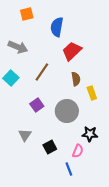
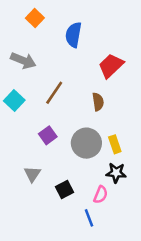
orange square: (27, 14) -> (35, 18), turned -32
red trapezoid: (72, 51) -> (111, 66), moved
yellow rectangle: (92, 93) -> (115, 144), moved

